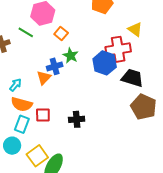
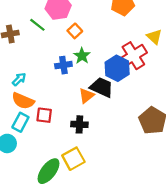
red cross: (118, 49) -> (133, 56), turned -30
orange triangle: (44, 78) -> (86, 96), moved
black trapezoid: (132, 78) -> (102, 87), moved
yellow square: (37, 156) -> (73, 159), moved

